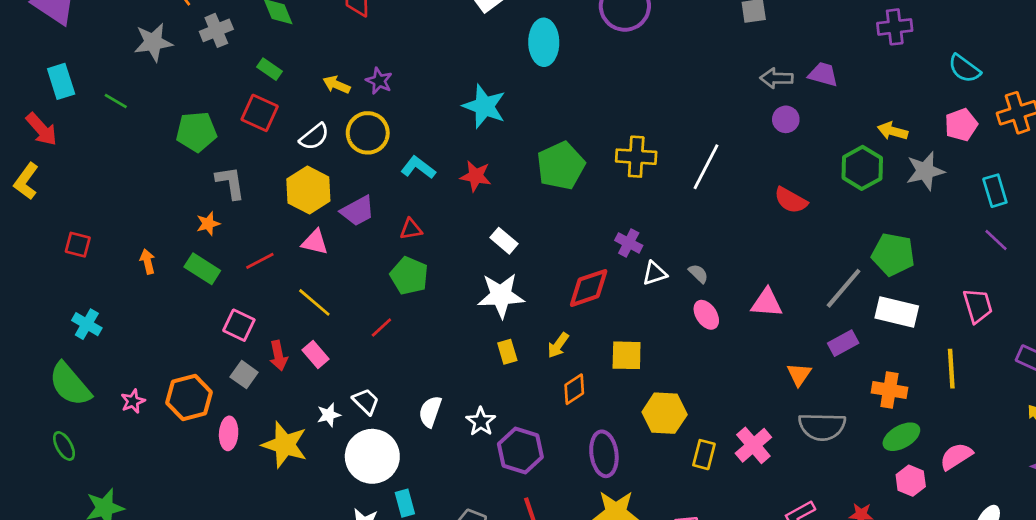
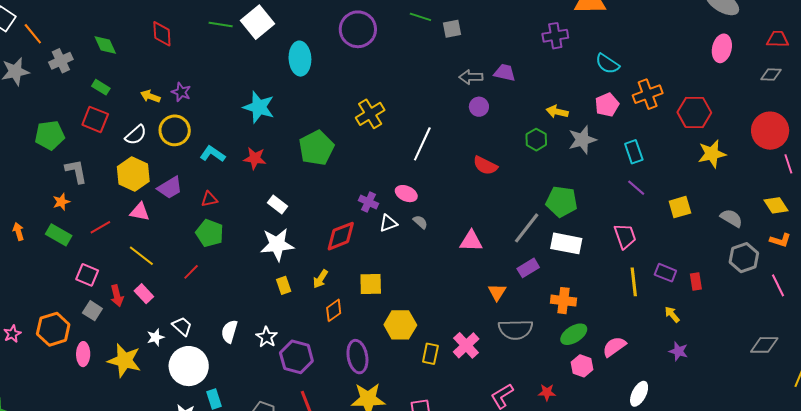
yellow cross: (636, 157) -> (370, 114), moved, turned -32
green hexagon: (862, 168) -> (536, 140), size x0.7
pink ellipse: (706, 315) -> (406, 194), moved, turned -30
yellow line: (951, 369) -> (634, 282), moved

